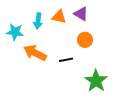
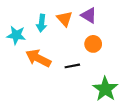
orange triangle: (59, 17) -> (65, 19), turned 35

